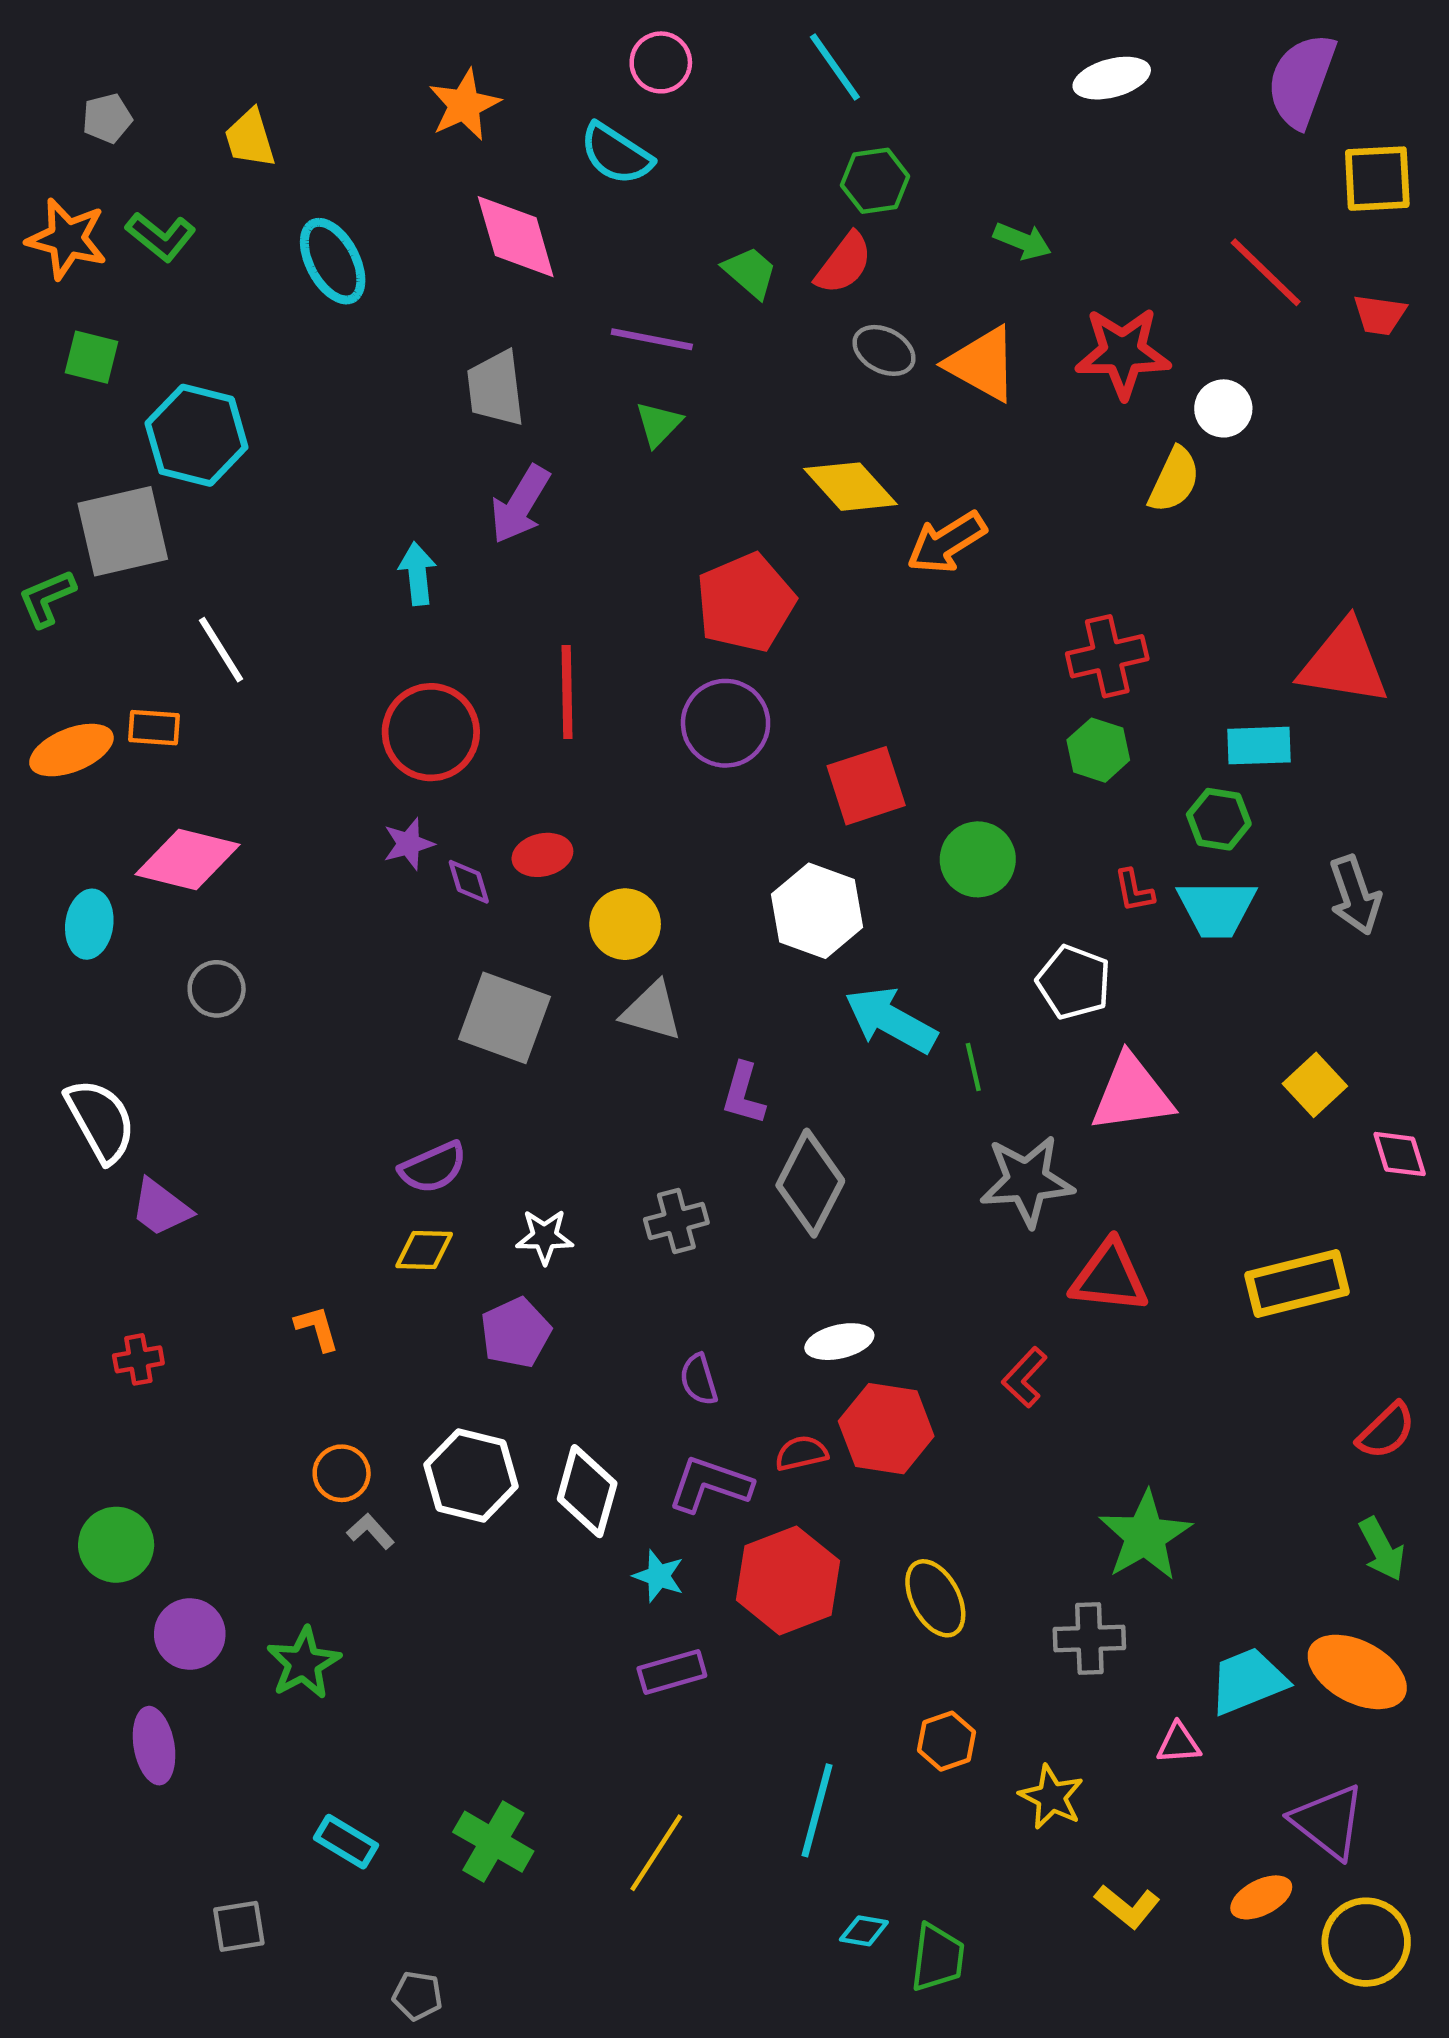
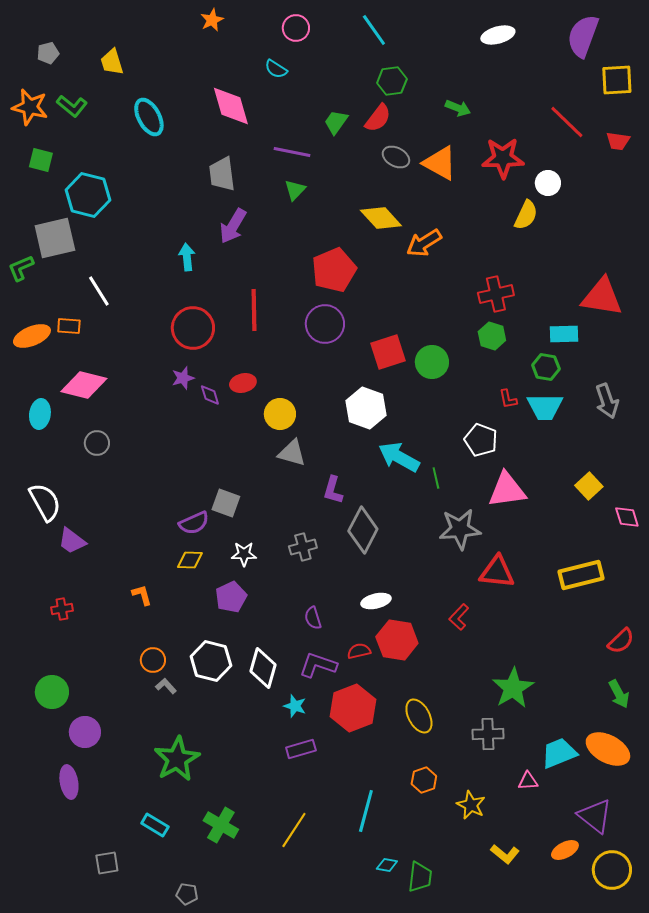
orange star: (464, 105) -> (212, 20), moved, size x0.7
cyan semicircle: (616, 154) -> (276, 69), size x0.7
green trapezoid: (750, 272) -> (336, 122), turned -96
green circle: (978, 859) -> (432, 362), moved
gray square: (505, 1018) -> (226, 503), moved, size x0.7
green star: (304, 1663) -> (177, 759), moved, size x1.4

